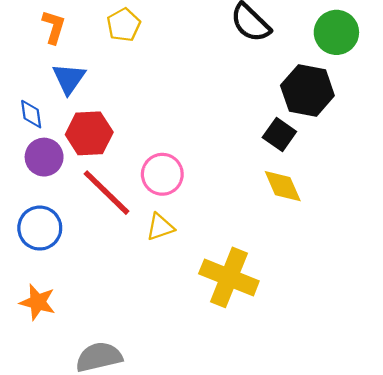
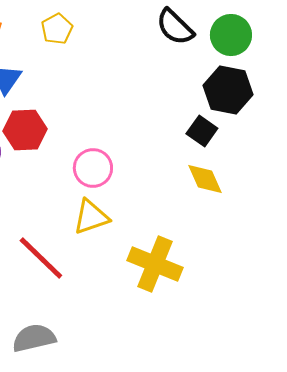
green circle: (336, 32) -> (231, 35), moved
red line: (106, 193) -> (41, 258), moved
yellow triangle: (160, 227) -> (91, 217), size x1.4

